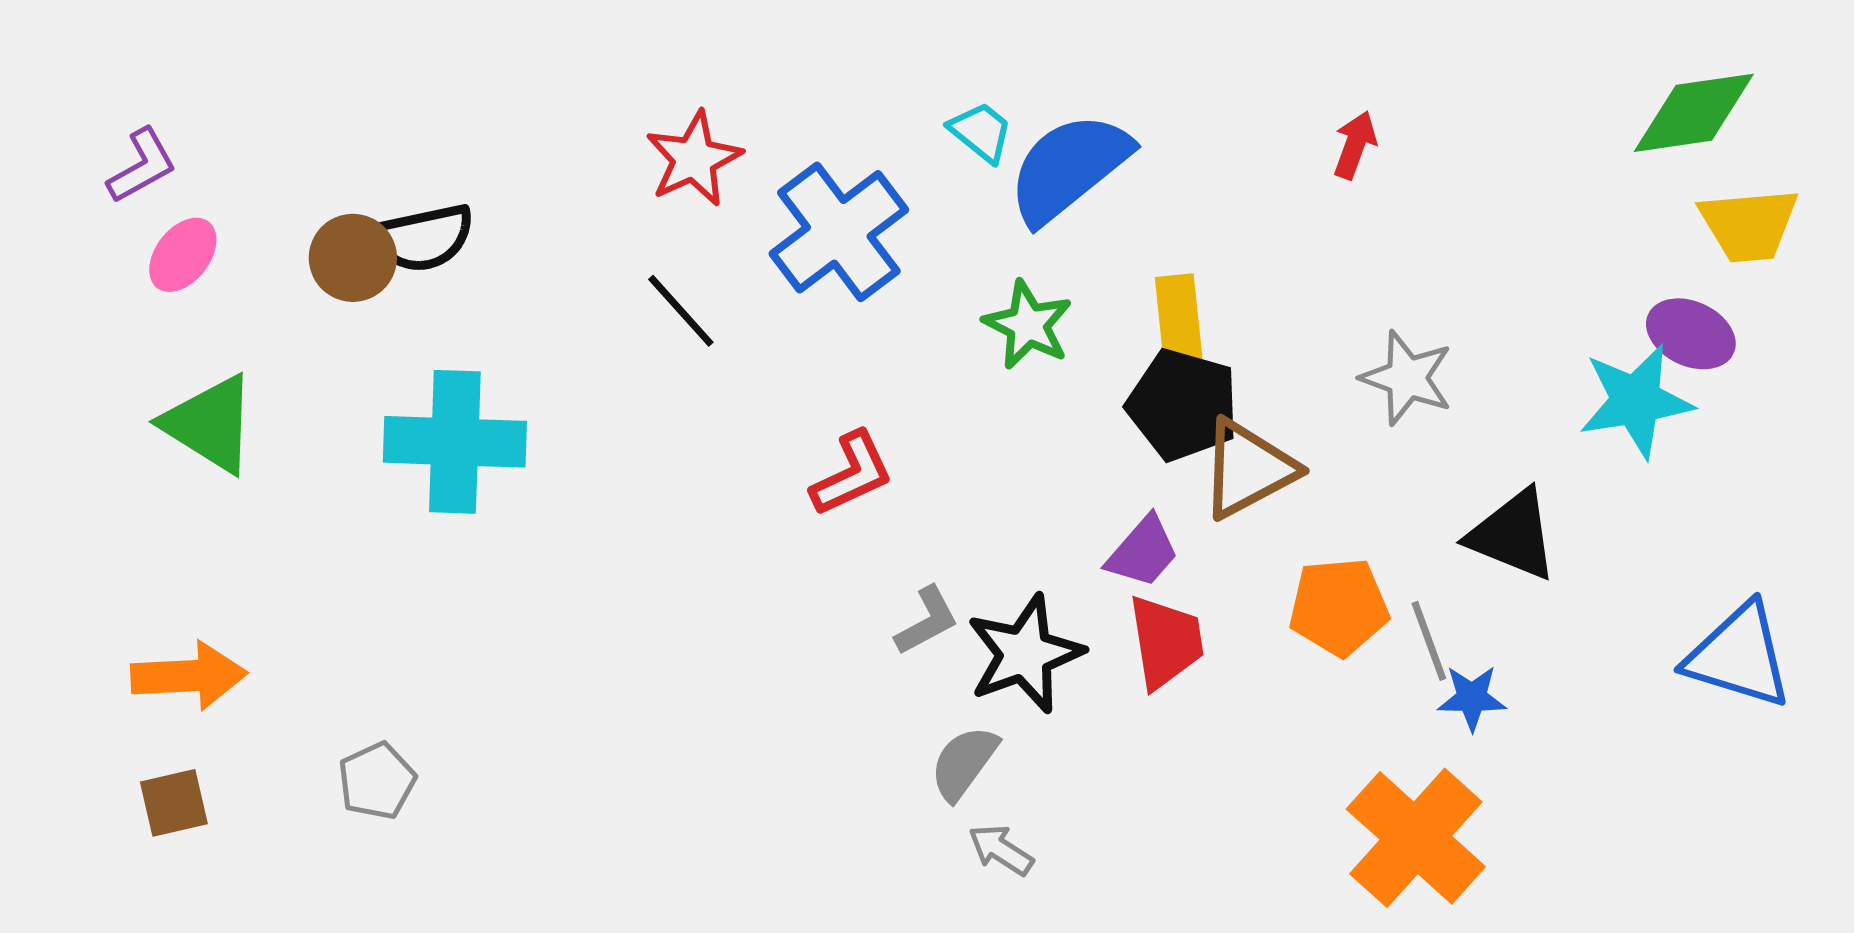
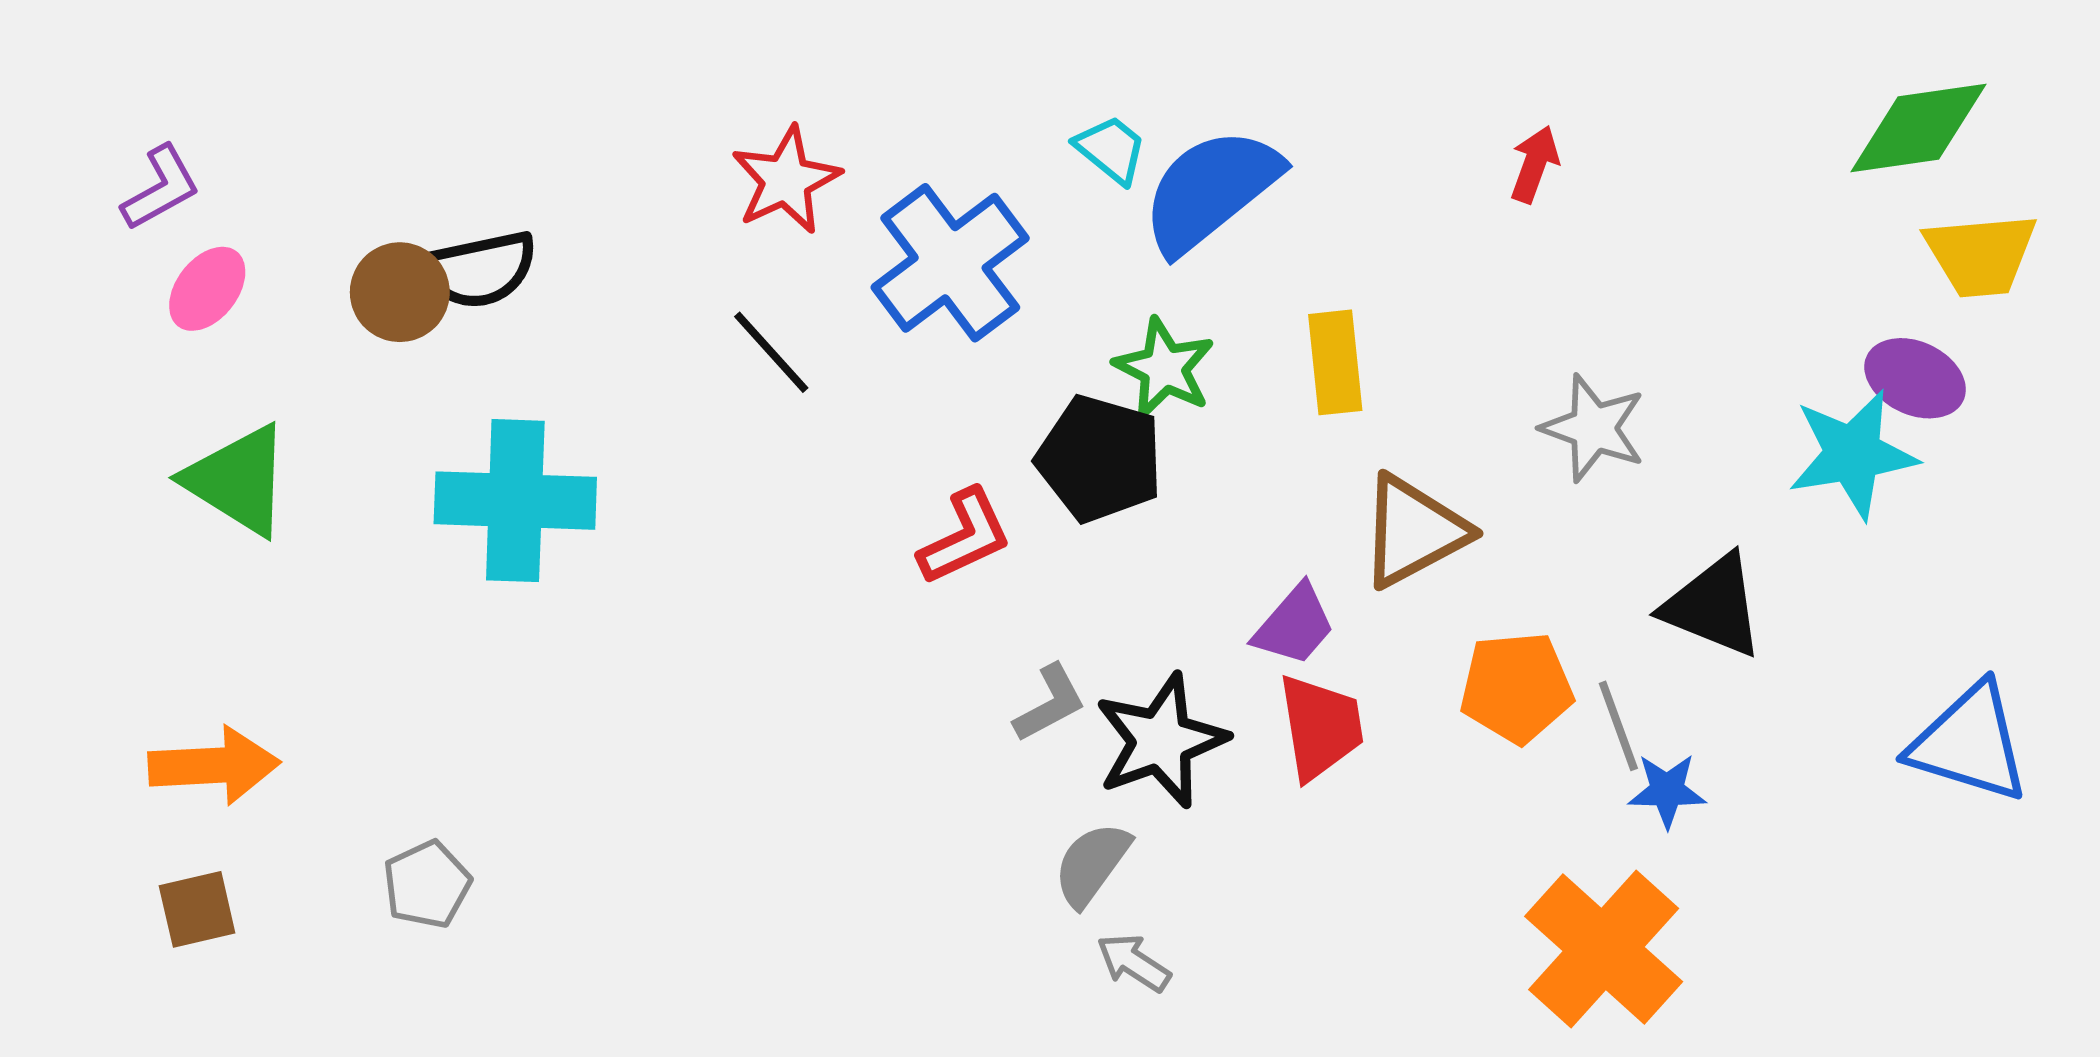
black pentagon: (1183, 405) -> (1100, 459), moved

